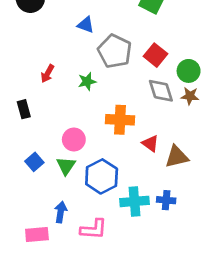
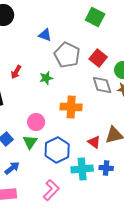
red triangle: (150, 143) -> (94, 142), moved
blue arrow: (61, 212) -> (12, 168), moved, turned 42
pink L-shape: (94, 229) -> (51, 190), turned -50

